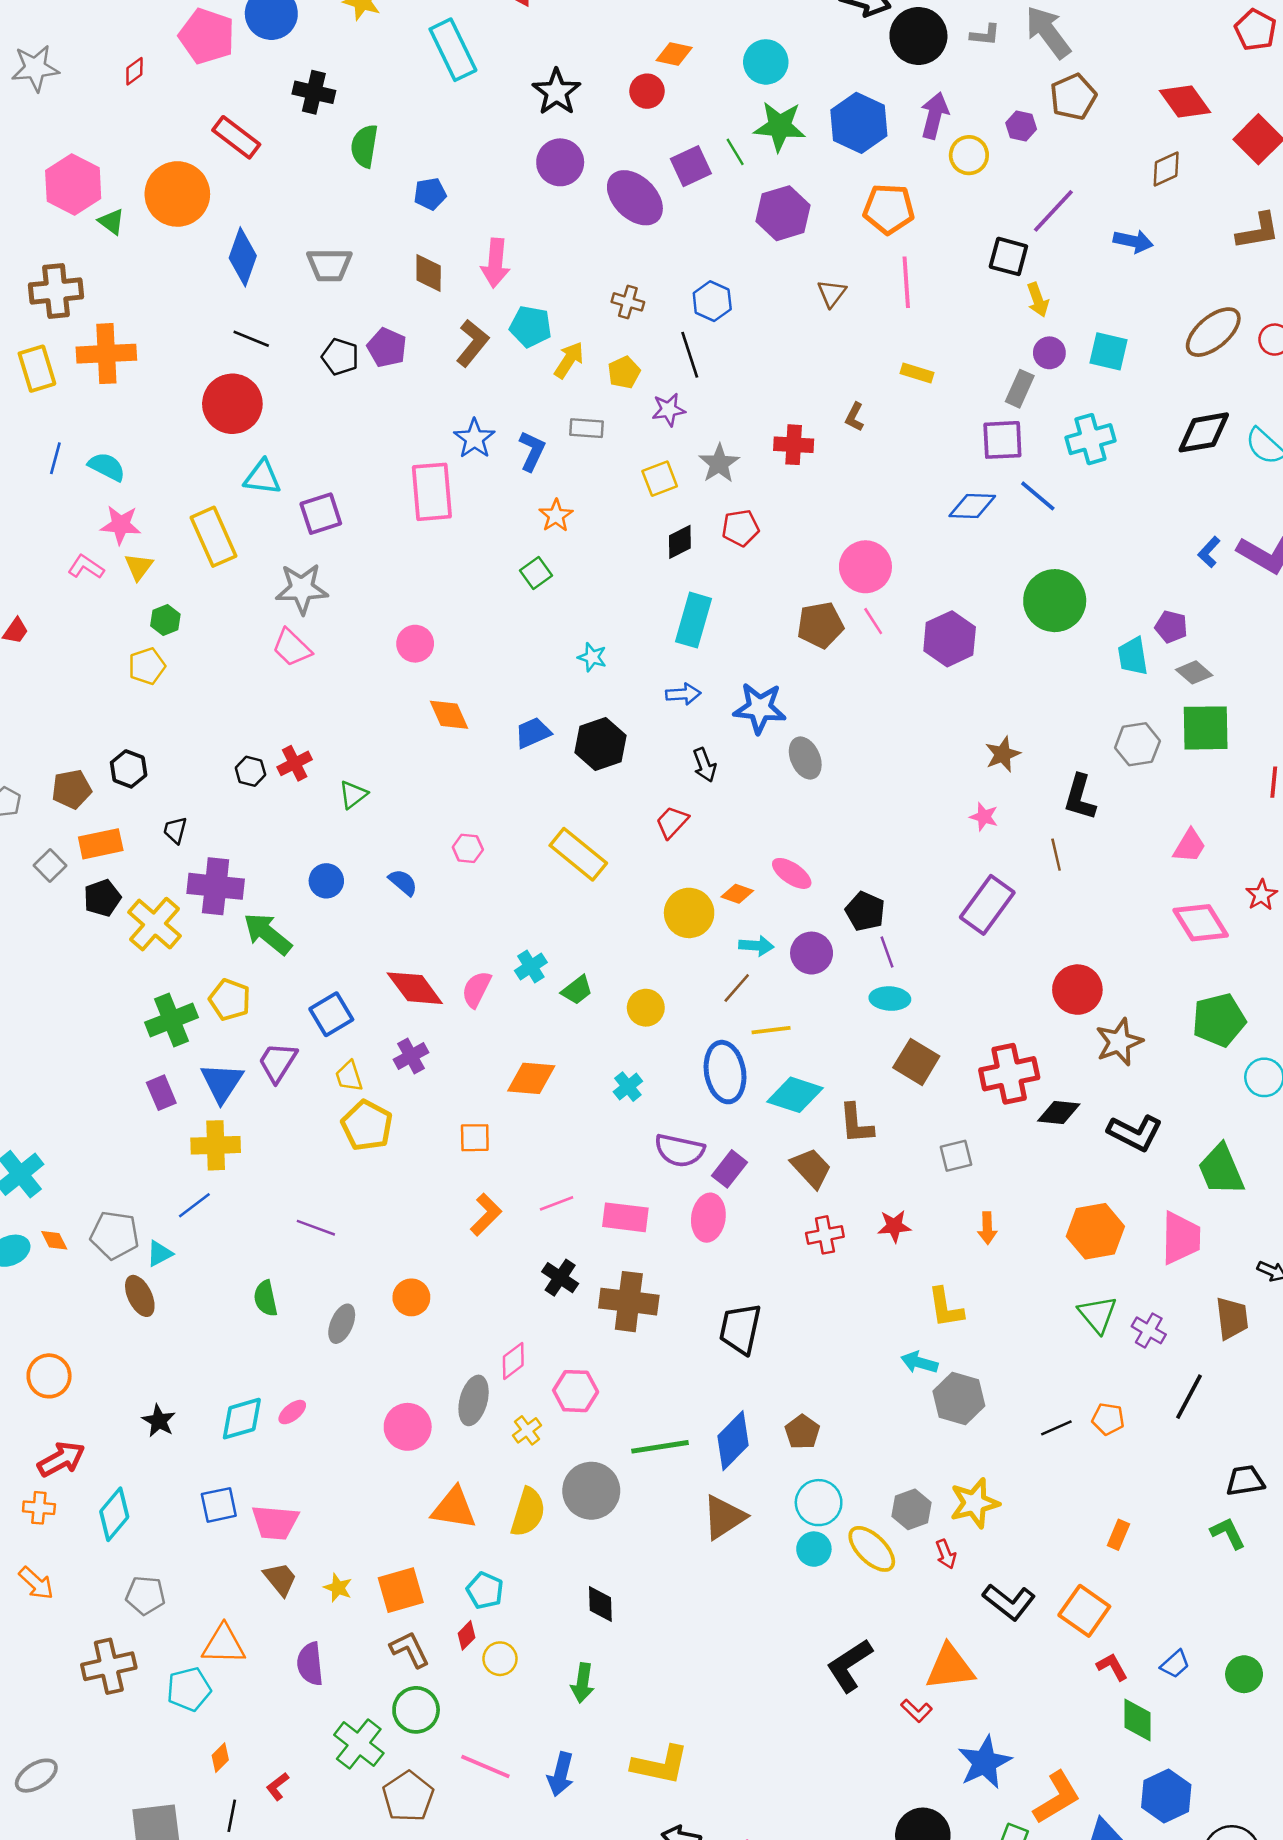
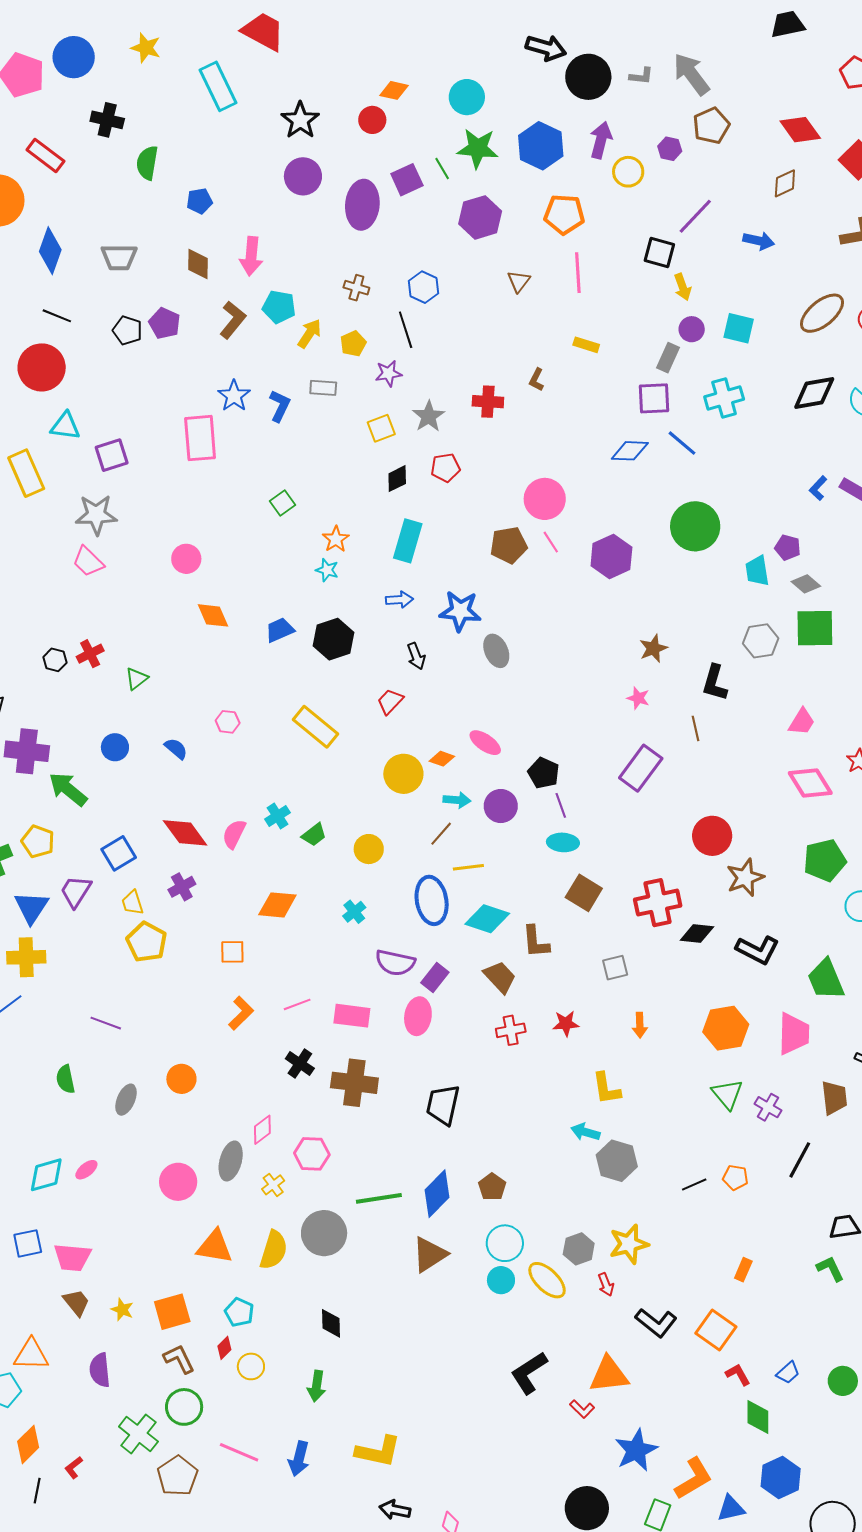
purple ellipse: (635, 198) -> (362, 205), turned 51
orange star: (556, 516) -> (336, 539), moved
orange diamond: (220, 1758) -> (28, 1444), size x1.6

